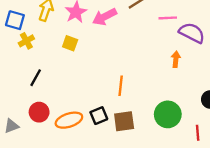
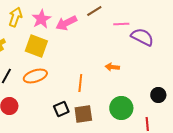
yellow square: (70, 43) -> (36, 46), size x1.6
orange arrow: (176, 59) -> (112, 67), moved, turned -88
orange ellipse: (69, 120) -> (35, 76), moved

